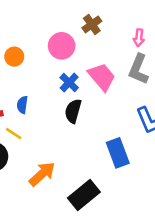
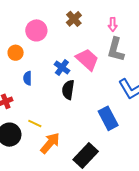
pink circle: (62, 46) -> (36, 30), moved
blue semicircle: (22, 105) -> (28, 78), moved
yellow line: (14, 134) -> (35, 123), moved

